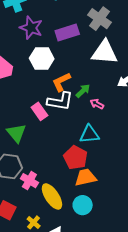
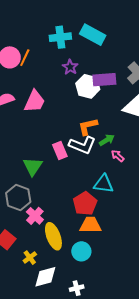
purple star: (31, 28) -> (70, 67), size x0.7
white hexagon: (42, 58) -> (88, 86), moved

